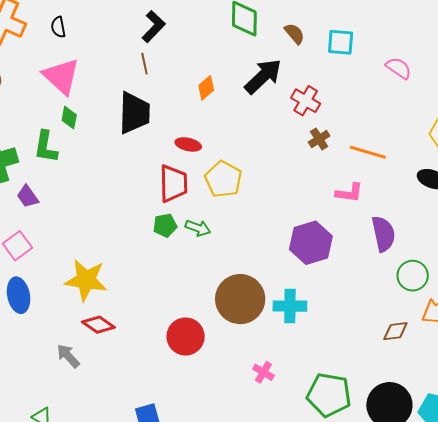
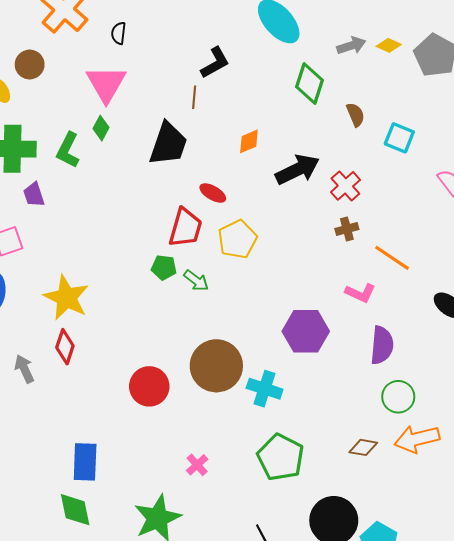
black arrow: (263, 76) -> (297, 170), moved
red diamond: (98, 325) -> (65, 347), turned 56
pink cross: (263, 372) -> (197, 465), moved
green pentagon: (329, 395) -> (281, 457), moved

